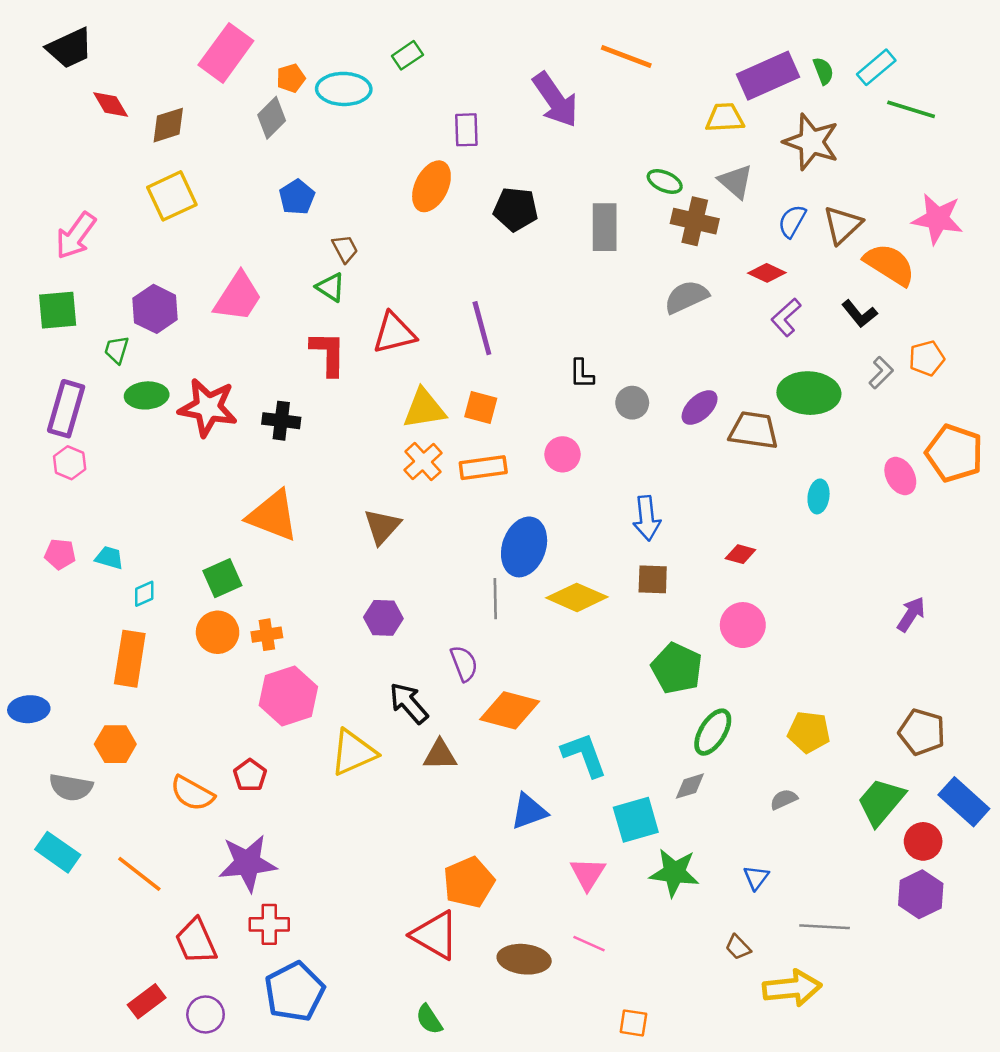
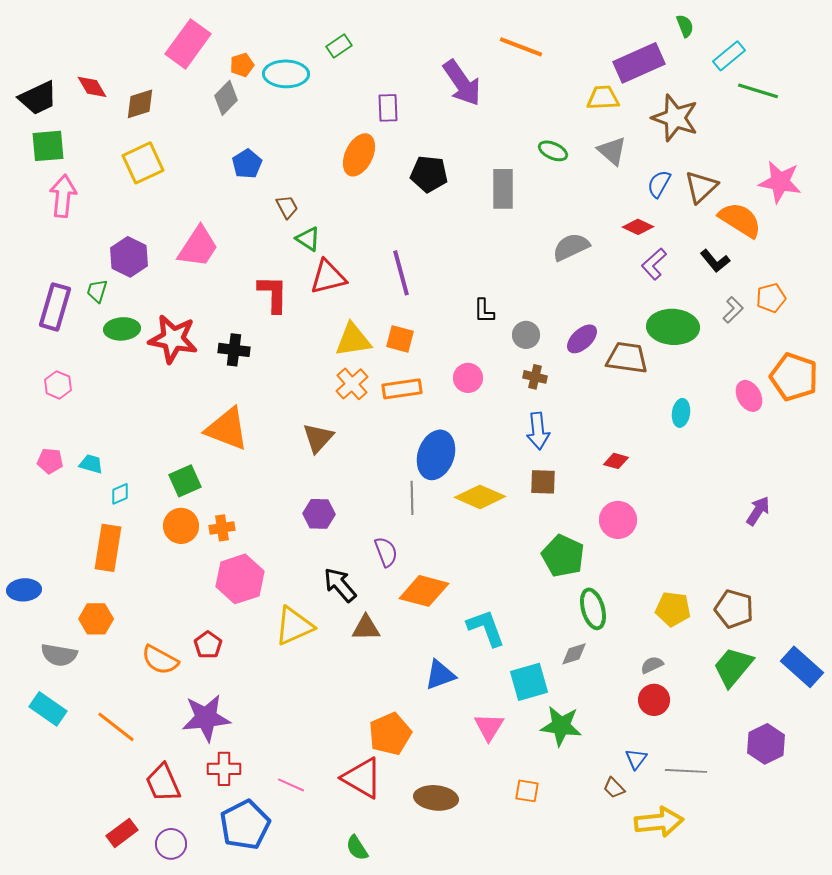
black trapezoid: (70, 48) -> (38, 98), moved
green semicircle: (823, 71) -> (685, 26), moved
brown cross: (695, 221) -> (535, 377), moved, size x0.6
pink arrow: (76, 236) -> (63, 196), turned 150
green triangle: (331, 287) -> (308, 239), moved
green square: (58, 310) -> (48, 146), moved
purple rectangle: (66, 409) -> (55, 307), moved
green ellipse: (713, 732) -> (593, 609), turned -48
brown pentagon: (922, 732) -> (734, 609), moved
red circle: (923, 841) -> (654, 700), moved
blue triangle: (756, 877) -> (636, 759), moved
pink line: (589, 944) -> (291, 785), moved
orange square: (633, 1023) -> (527, 791), moved

